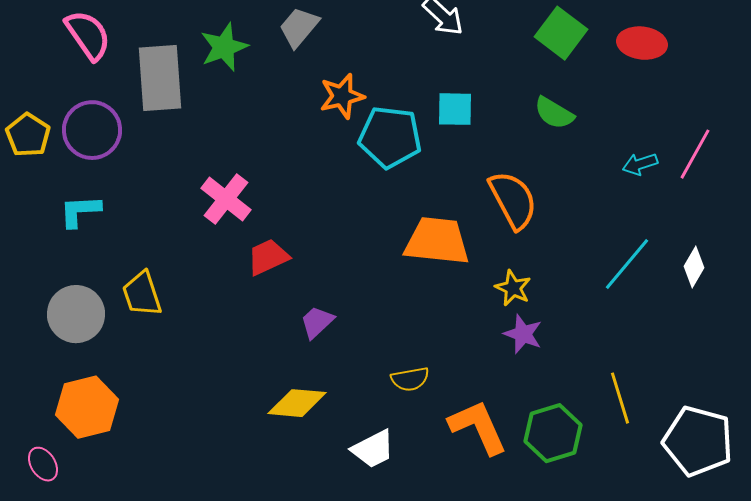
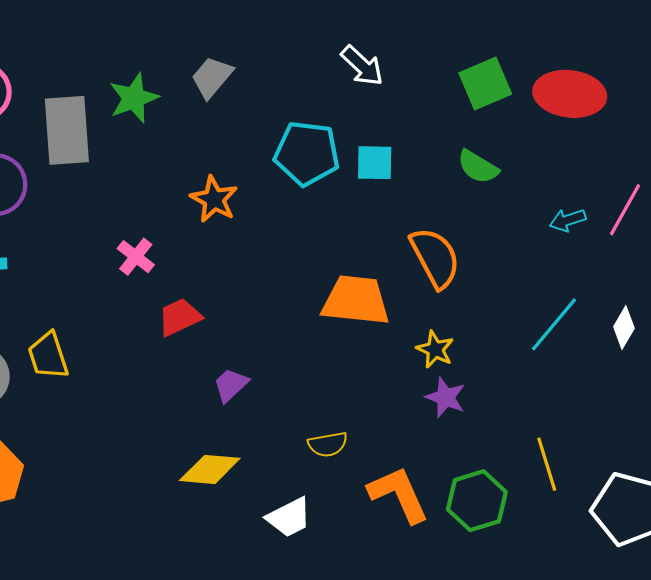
green square: (561, 33) -> (485, 83), turned 30
red ellipse: (642, 43) -> (570, 94), size x1.4
orange star: (342, 96) -> (214, 199), moved, turned -30
cyan pentagon: (390, 137) -> (307, 153), moved
pink cross: (226, 199) -> (136, 257), size x0.7

